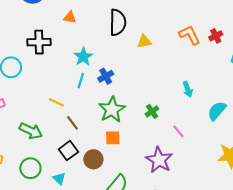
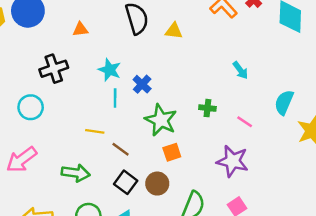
yellow triangle: (144, 41) -> (174, 31), turned 35
green cross: (152, 111) -> (207, 108), turned -32
cyan semicircle: (217, 111) -> (284, 102), moved

